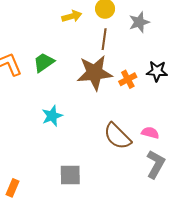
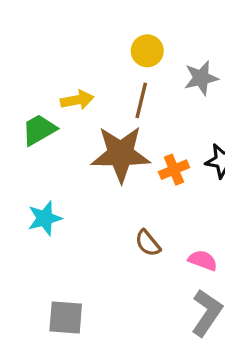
yellow arrow: (72, 16) -> (77, 100), moved
brown semicircle: (117, 136) -> (148, 243), moved, size x0.6

